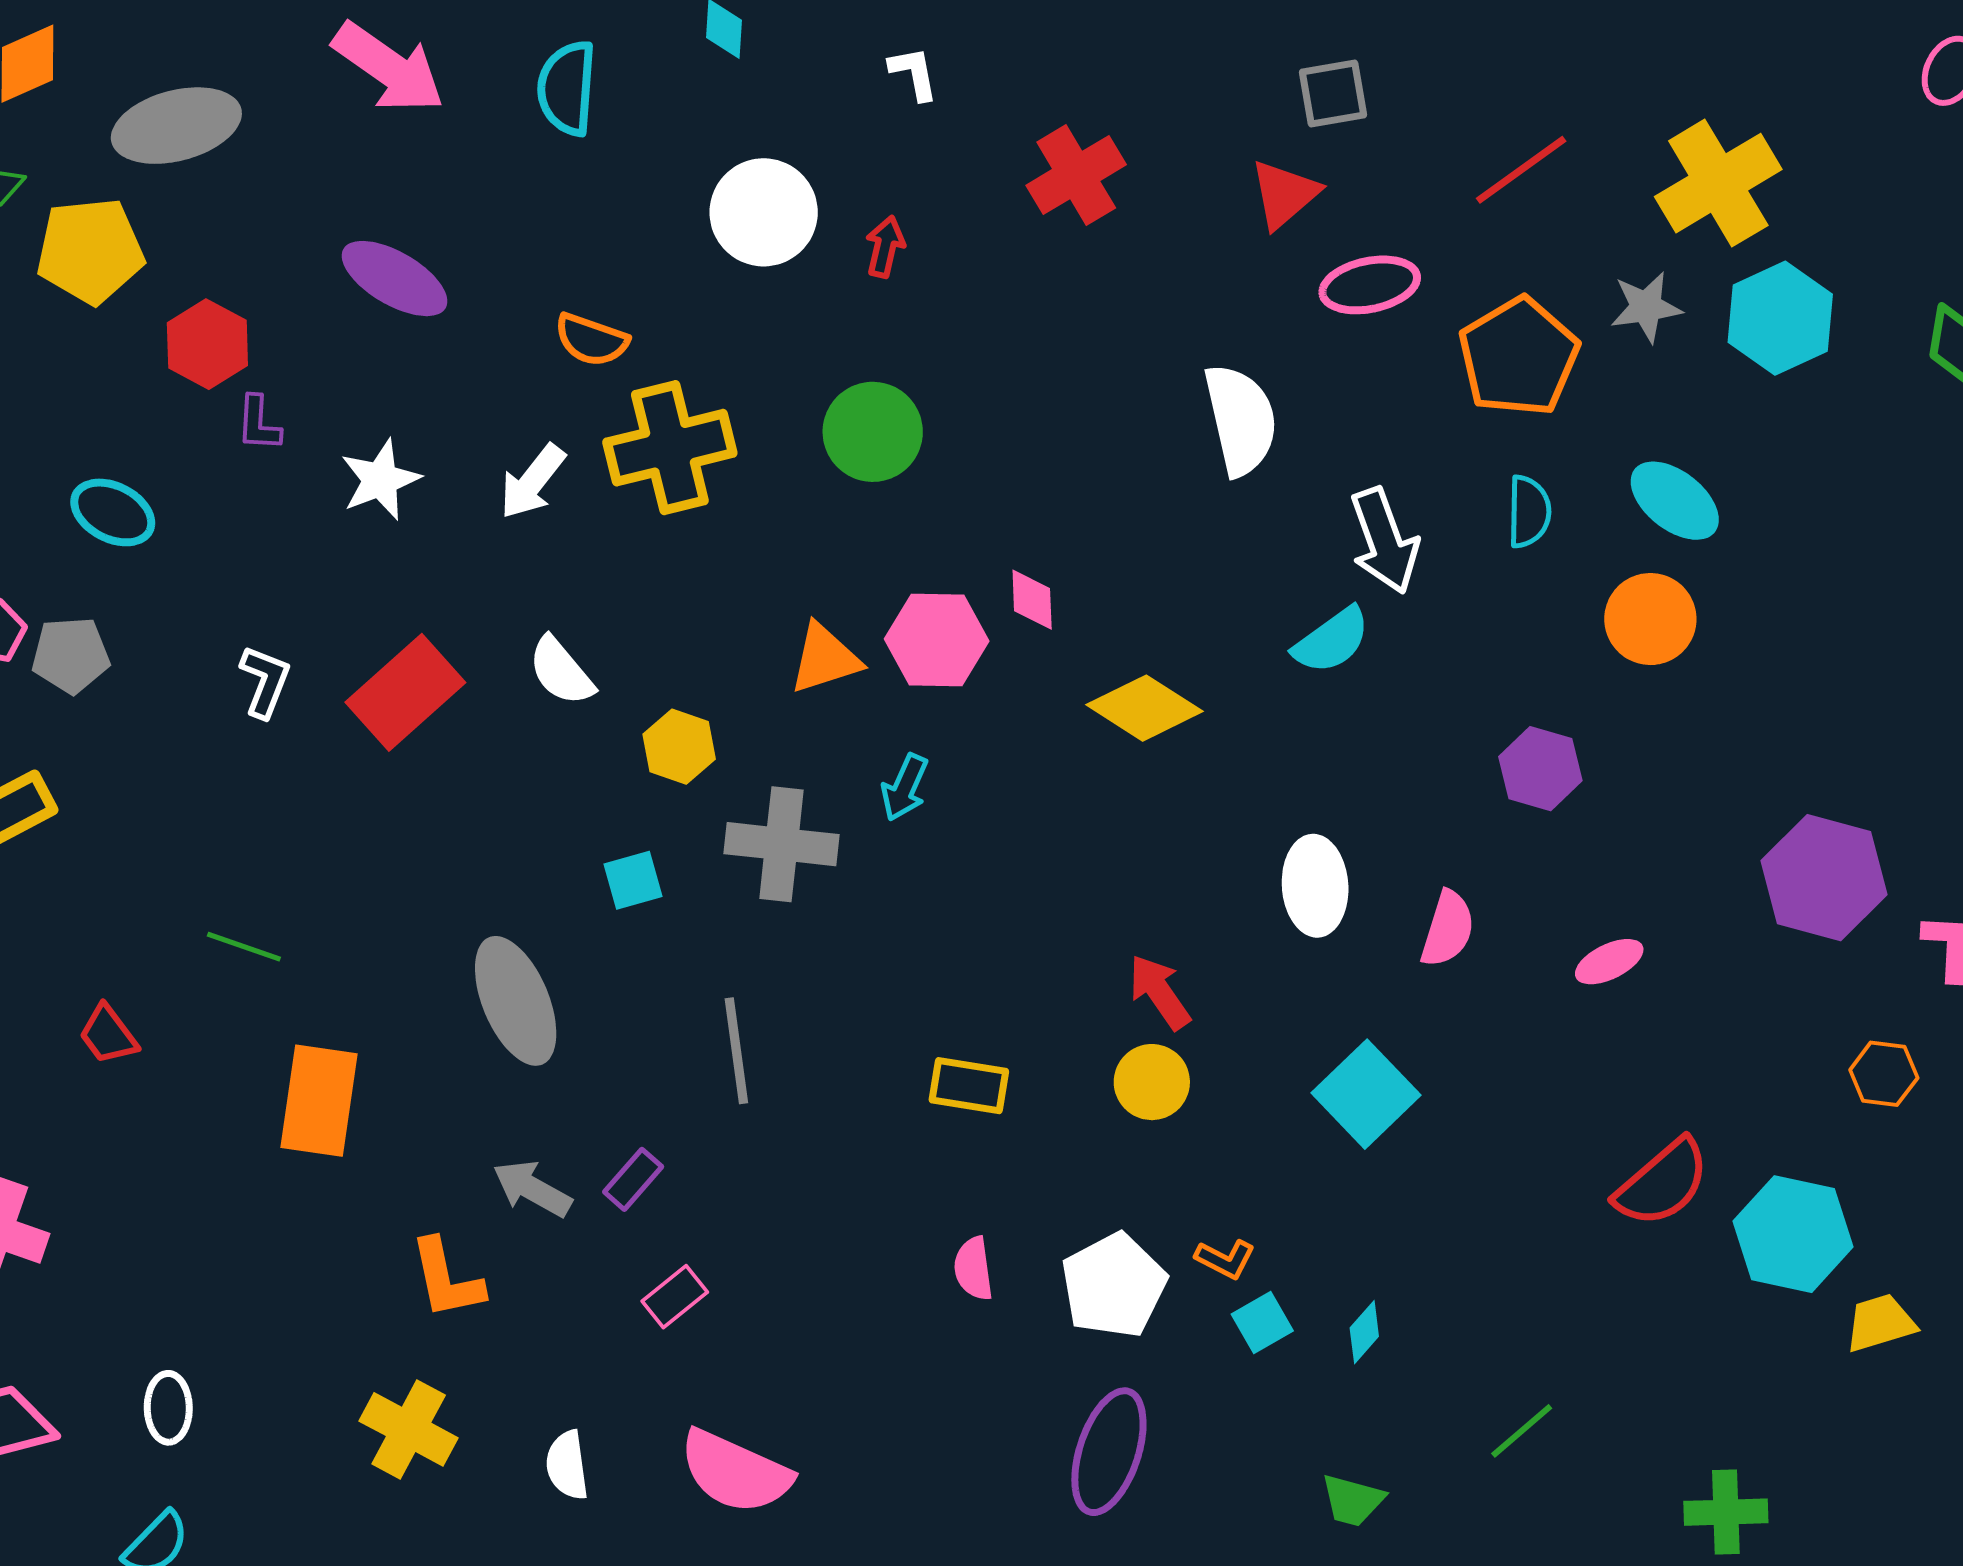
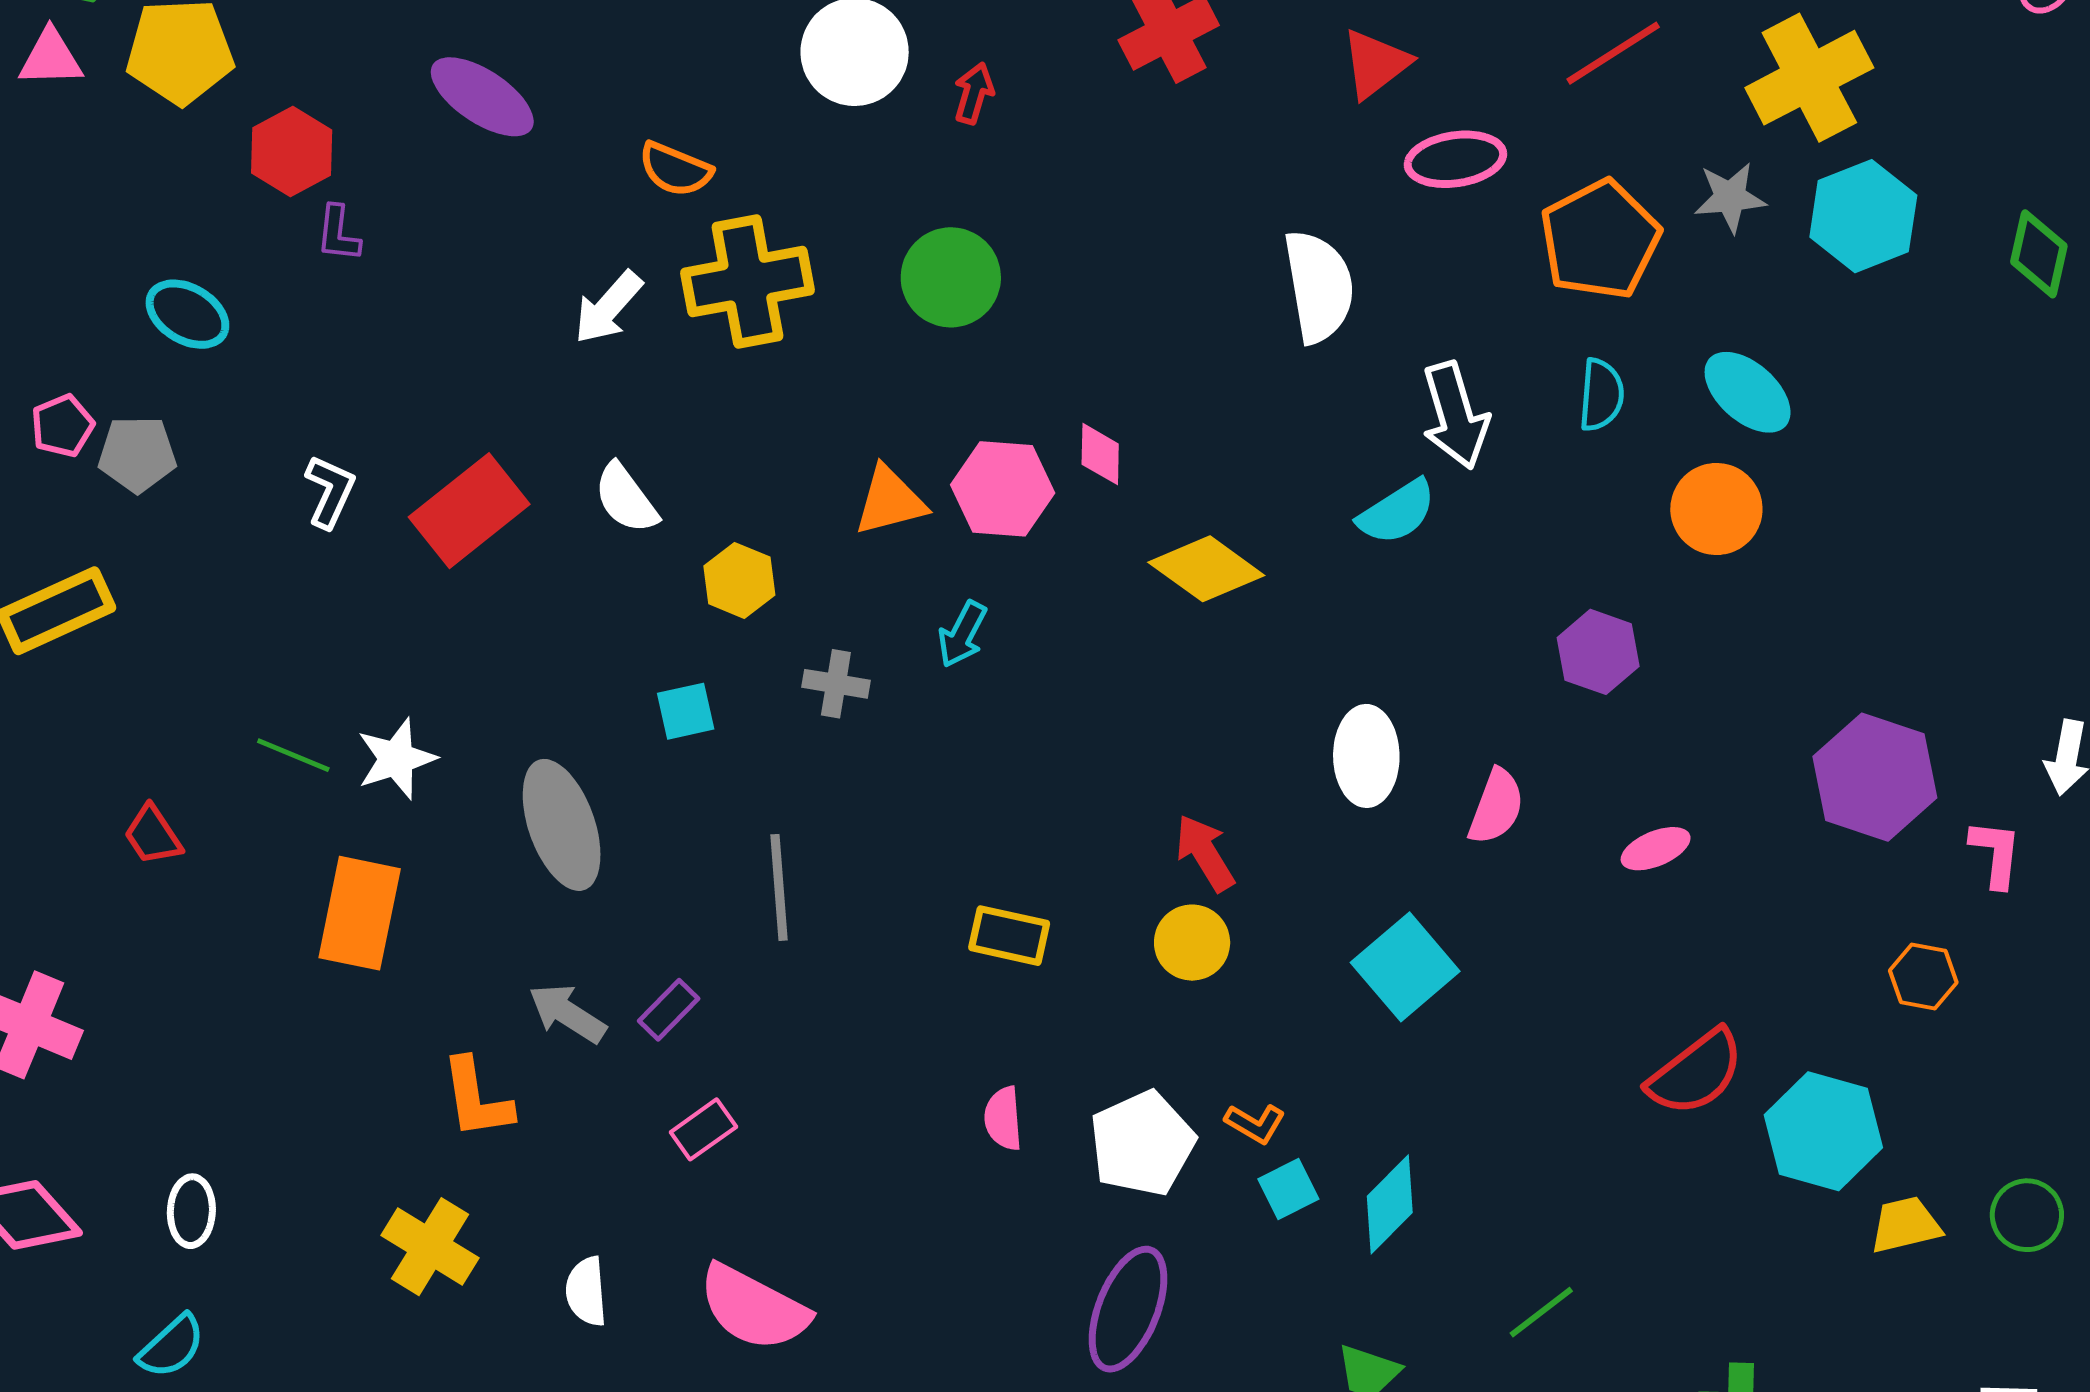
white star: (380, 480) -> (396, 759), moved
gray cross: (781, 844) -> (836, 684), size x0.6
cyan diamond: (1364, 1332) -> (1390, 1204), size x1.6

